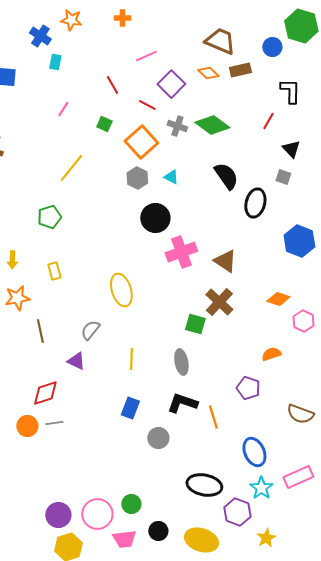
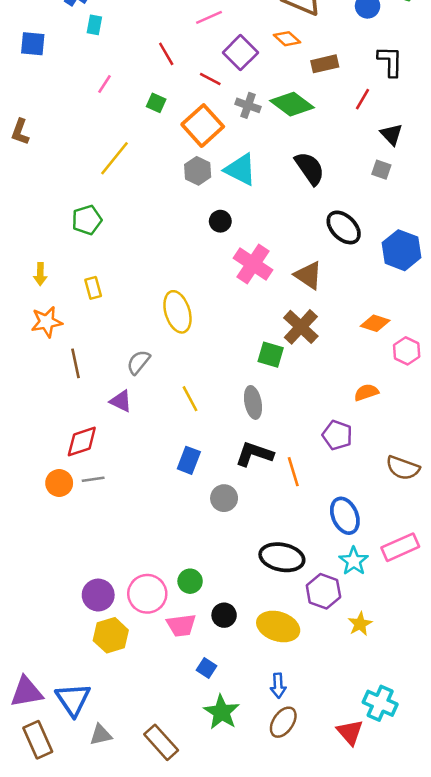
brown rectangle: (240, 70) -> (325, 64), moved
cyan triangle: (171, 177) -> (240, 170), size x1.8
black ellipse: (255, 203) -> (344, 227), moved, turned -60
black circle: (155, 218) -> (220, 221), size x0.6
pink cross: (181, 252) -> (253, 264), turned -36
yellow line: (131, 359) -> (190, 399), turned -30

